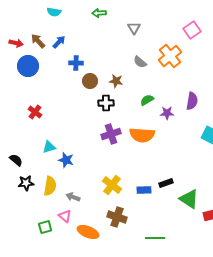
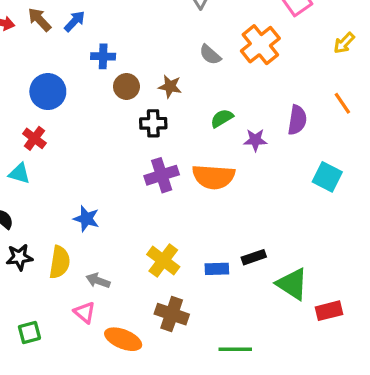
blue circle: (28, 66) -> (48, 92), moved
cyan triangle: (49, 147) -> (19, 174), moved, turned 32
green square: (45, 227) -> (29, 332), moved

